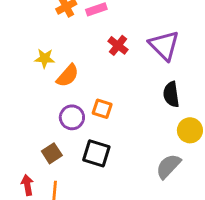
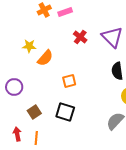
orange square: (102, 109) -> (69, 81), turned -32
purple circle: (72, 117) -> (14, 87), moved

